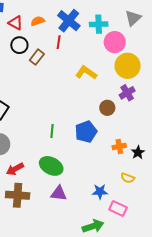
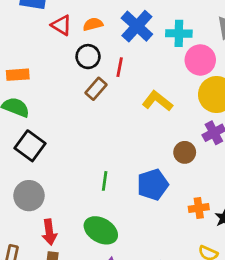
red line: (59, 42) -> (120, 67), moved
black circle: (19, 45) -> (88, 57), moved
brown rectangle: (37, 57) -> (96, 89), moved
red arrow: (15, 169) -> (49, 232), turned -72

